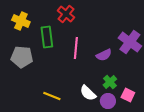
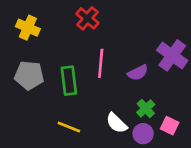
green rectangle: (47, 37) -> (69, 81), moved

